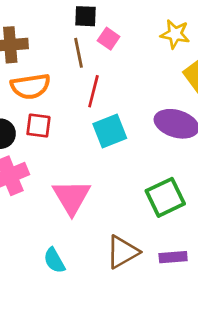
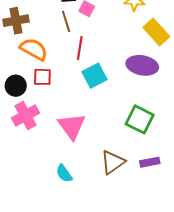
orange semicircle: (30, 86) -> (34, 49), turned -136
green square: (165, 197) -> (140, 119), turned -32

